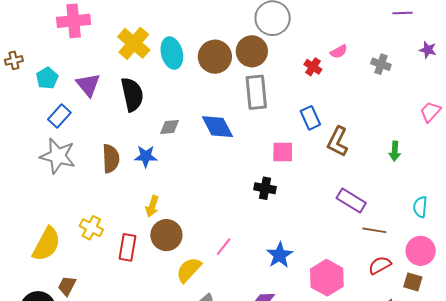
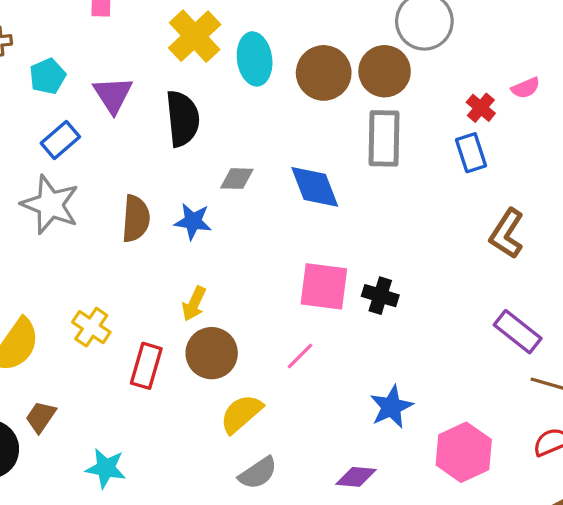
blue rectangle: (310, 118) -> (471, 153), moved
pink square: (283, 152) -> (324, 286), moved, size x1.4
pink line: (224, 247) -> (300, 356), moved

